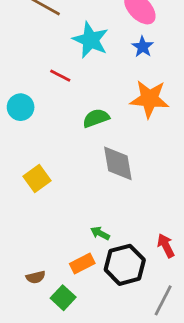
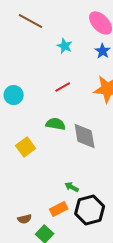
cyan star: (90, 40) -> (65, 46), size x0.6
red line: (60, 76) -> (63, 87), moved, turned -56
green semicircle: (96, 118) -> (56, 124), moved, turned 30

